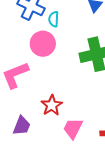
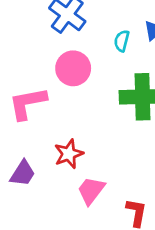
cyan semicircle: (54, 19) -> (122, 41), moved

